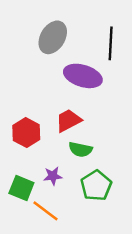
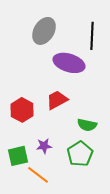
green semicircle: (80, 149) -> (87, 125), moved
green square: (21, 188) -> (18, 156), turned -35

